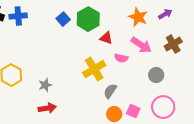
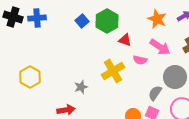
gray circle: (156, 75) -> (175, 77), size x1.5
gray star: (45, 85) -> (81, 87), moved
gray semicircle: (110, 91) -> (155, 93), moved

